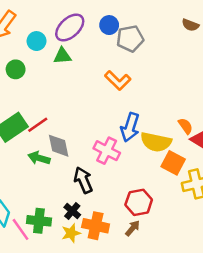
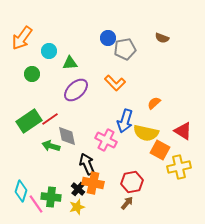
brown semicircle: (190, 25) -> (162, 38), moved
purple ellipse: (70, 28) -> (76, 90), moved
orange semicircle: (185, 126) -> (154, 103), moved, turned -96
orange cross: (96, 226) -> (93, 183), moved

